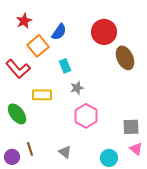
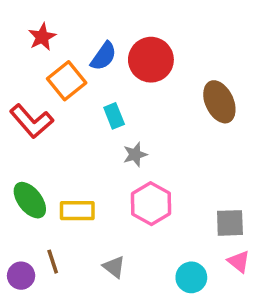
red circle: (104, 32) -> (151, 60), moved
yellow rectangle: (42, 95) -> (77, 211), moved

